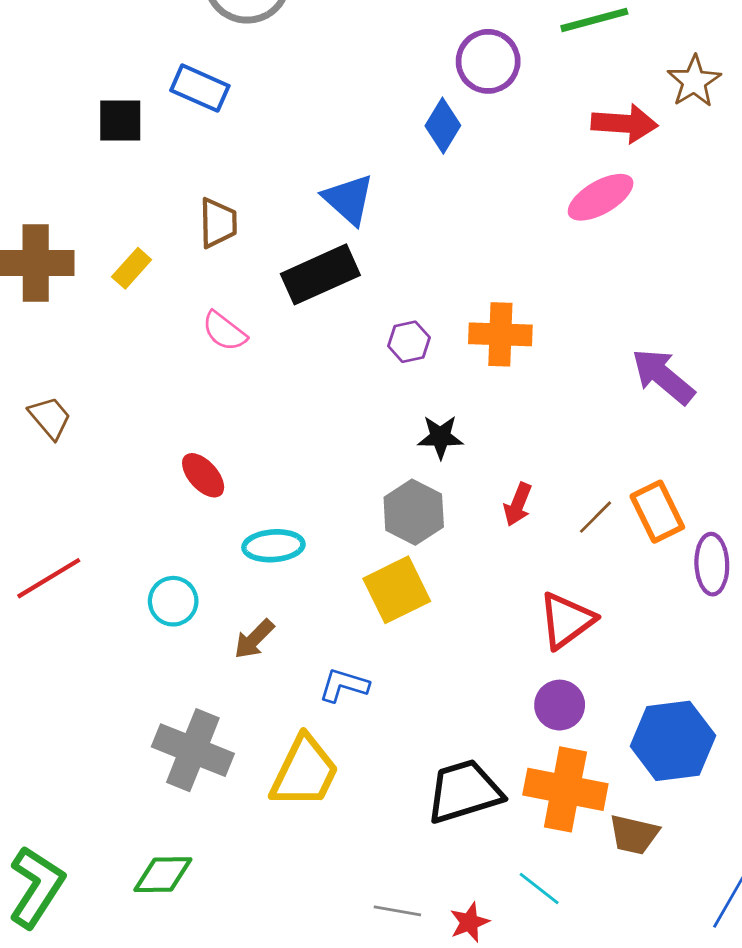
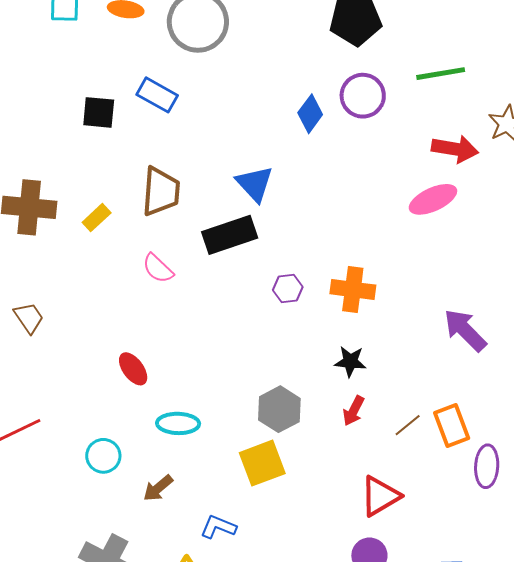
blue diamond: (443, 126) -> (310, 114), moved
brown trapezoid: (218, 223) -> (161, 191), size x1.4
black star: (440, 437) -> (350, 362), moved

